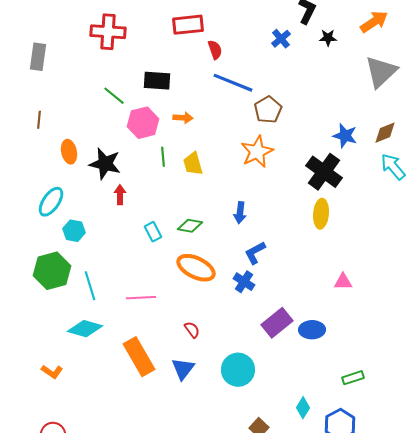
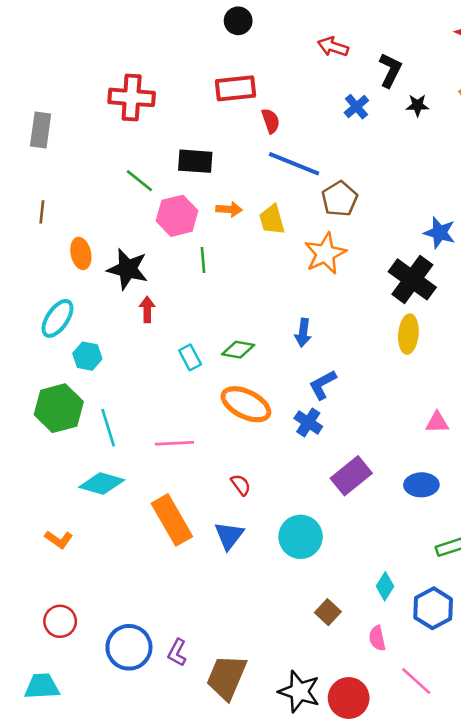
yellow trapezoid: (193, 164) -> (272, 220), moved
blue ellipse: (312, 330) -> (421, 485), moved

